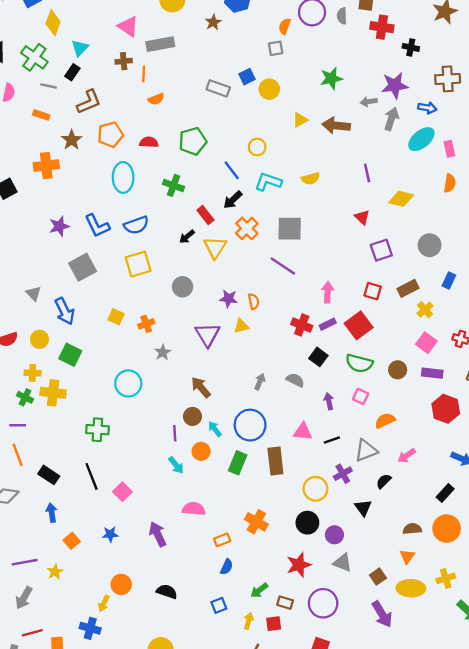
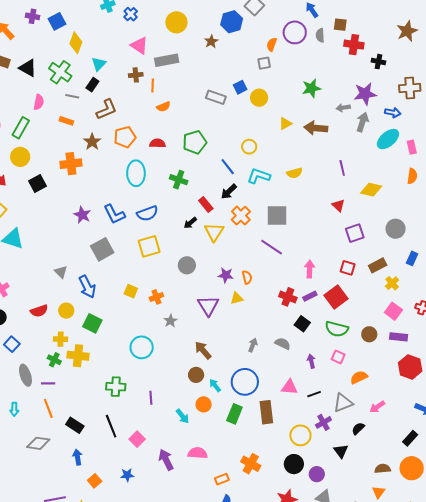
purple star: (59, 226) -> (82, 215), turned -30
purple line: (175, 433) -> (151, 398), moved
purple arrow: (158, 534) -> (166, 460), moved

